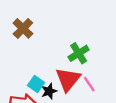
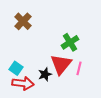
cyan square: (36, 84) -> (16, 68), moved
pink line: (89, 84) -> (79, 68), turned 48

